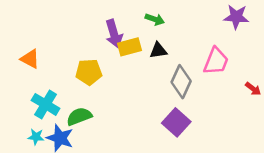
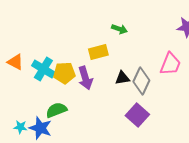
purple arrow: (114, 34) -> (85, 78), moved
black triangle: (158, 50) -> (122, 78), moved
cyan cross: (46, 104) -> (43, 69), moved

